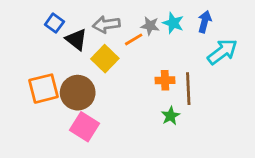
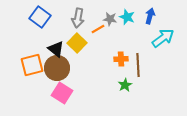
blue square: (54, 23) -> (40, 17), size x1.5
gray arrow: (106, 24) -> (78, 18), turned -72
black triangle: (76, 39) -> (56, 49), moved

